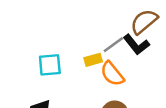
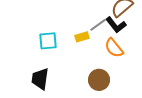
orange semicircle: (112, 74) -> (114, 48), moved

